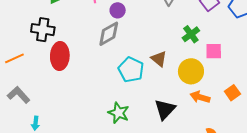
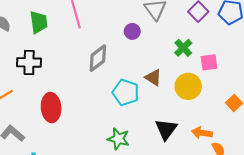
purple circle: (118, 10) -> (132, 31), moved
red ellipse: (60, 56) -> (51, 107), moved
orange arrow: (200, 97) -> (202, 133), moved

